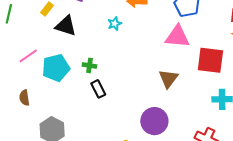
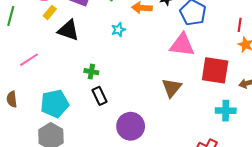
cyan pentagon: (56, 68) -> (55, 104), moved
brown semicircle: (24, 98) -> (12, 99), moved
purple circle: (154, 121) -> (131, 126), moved

